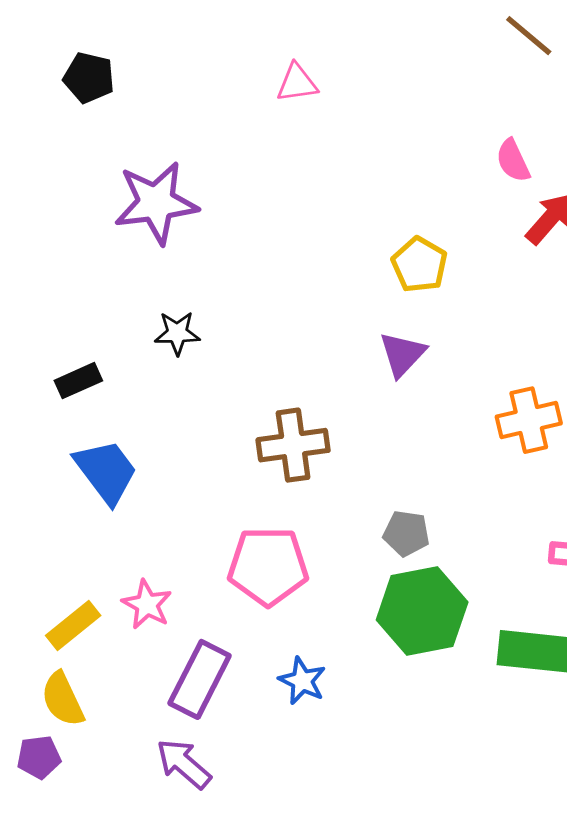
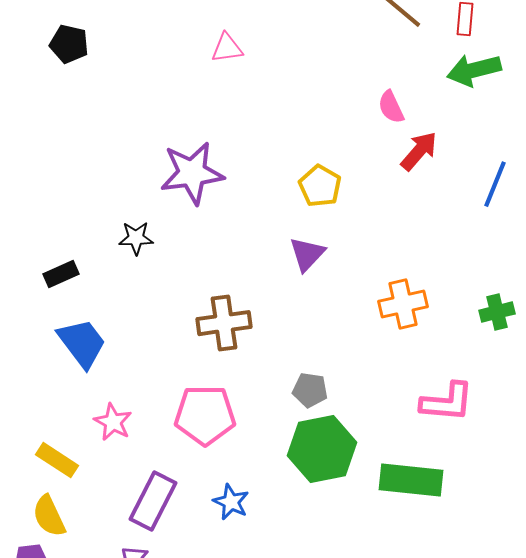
purple star: (156, 203) -> (192, 173), moved
pink star: (147, 604) -> (113, 422), moved
yellow rectangle: (73, 625) -> (57, 460), turned 72

